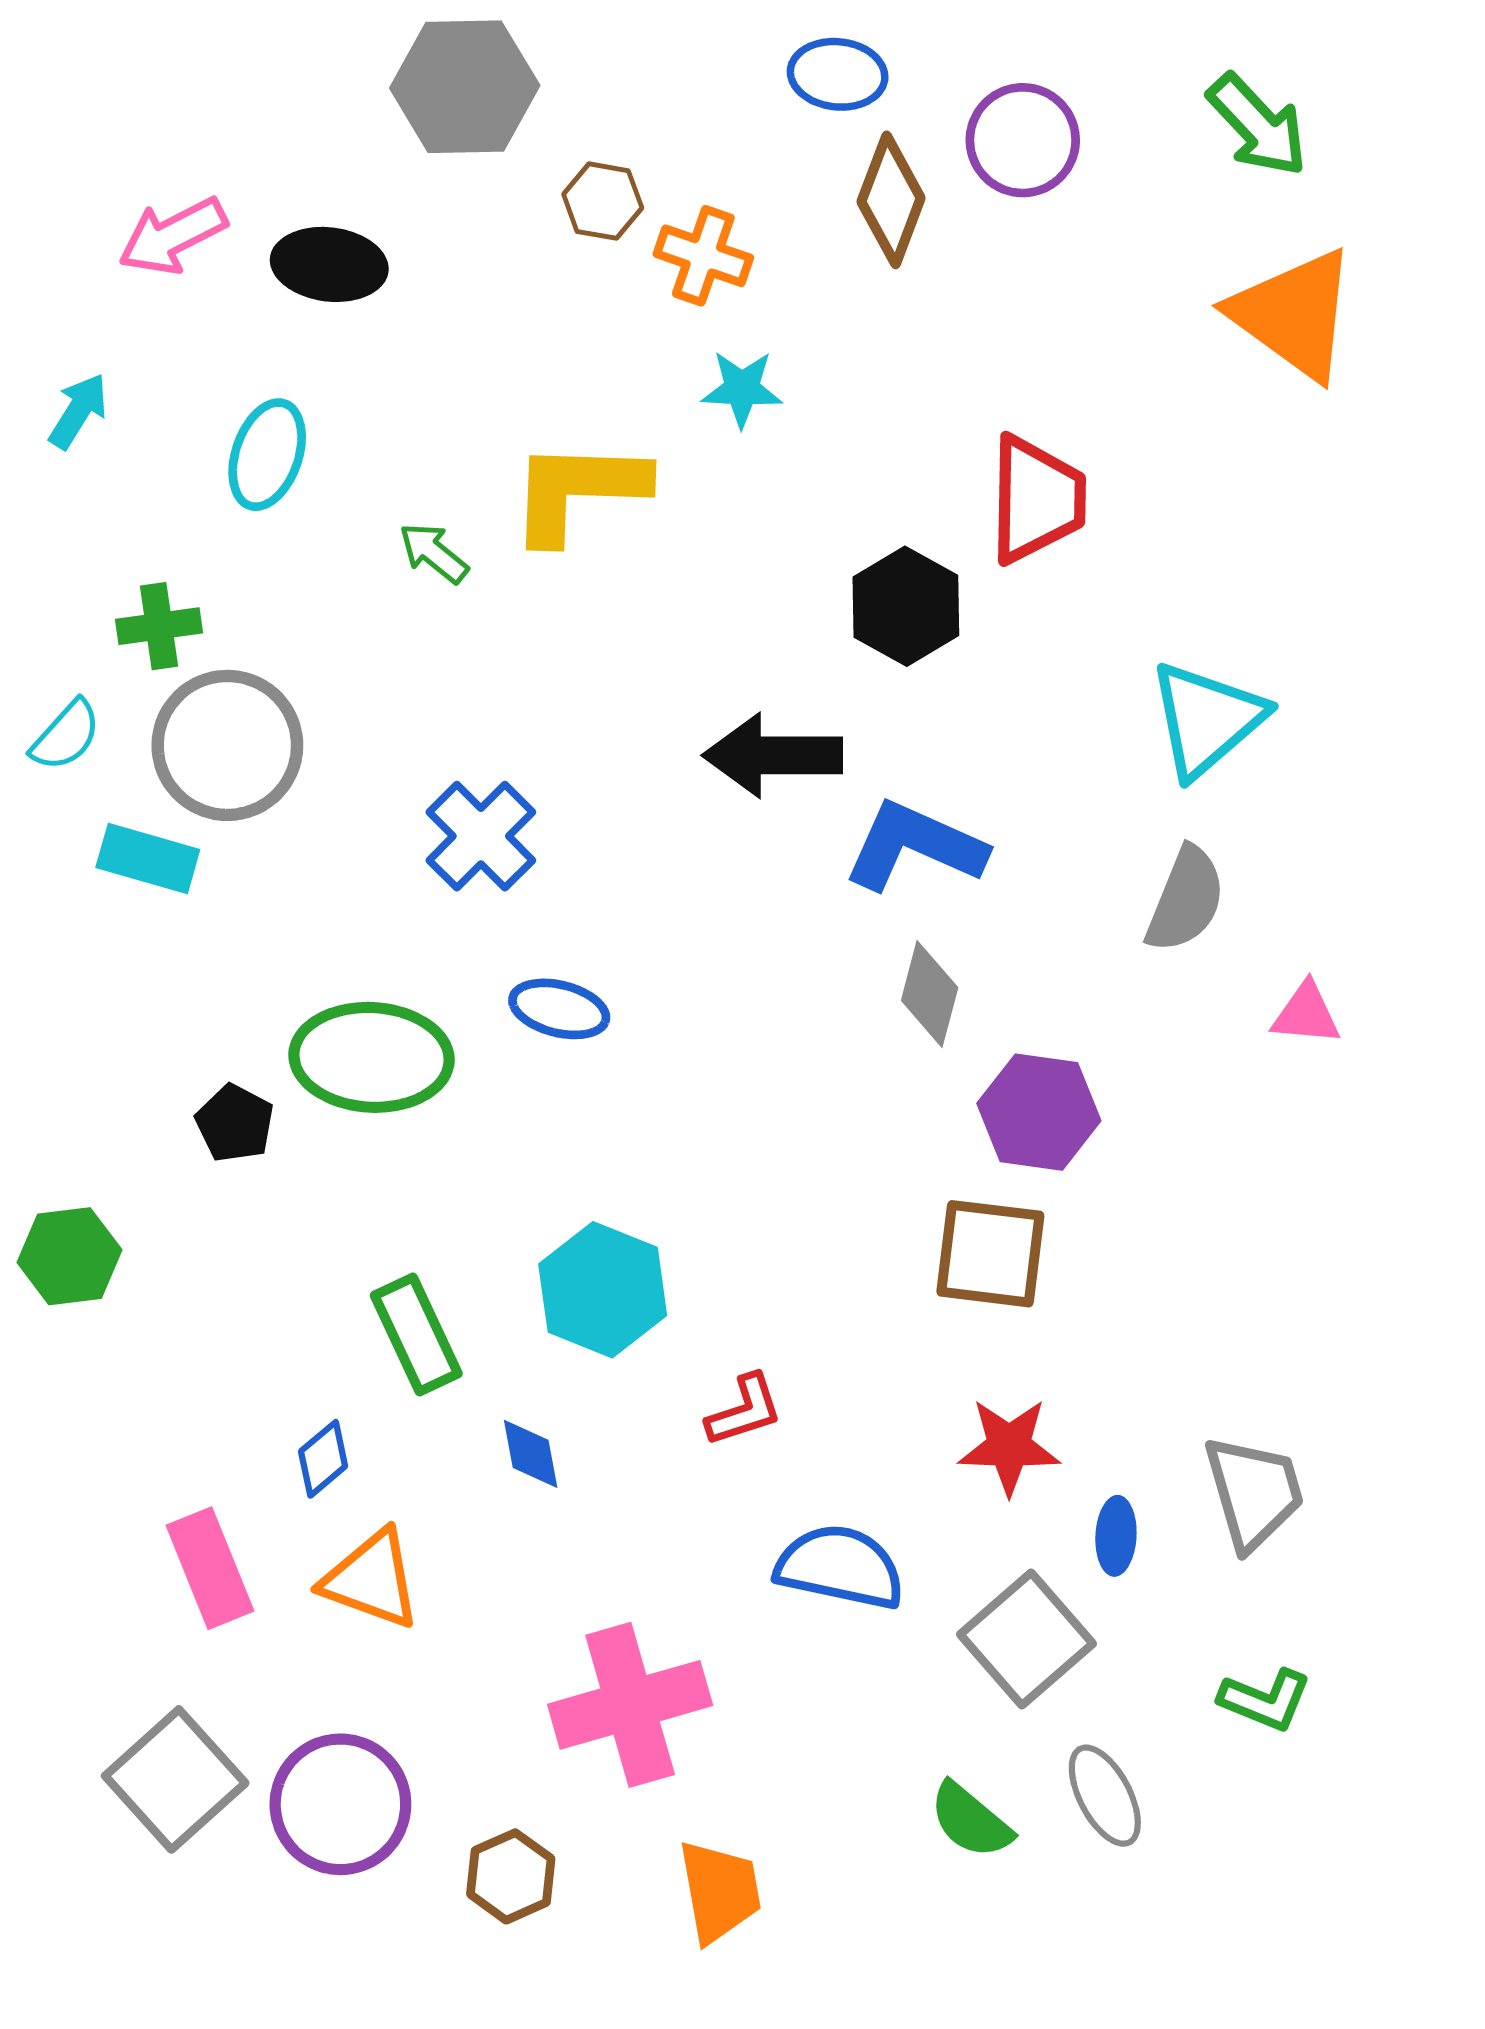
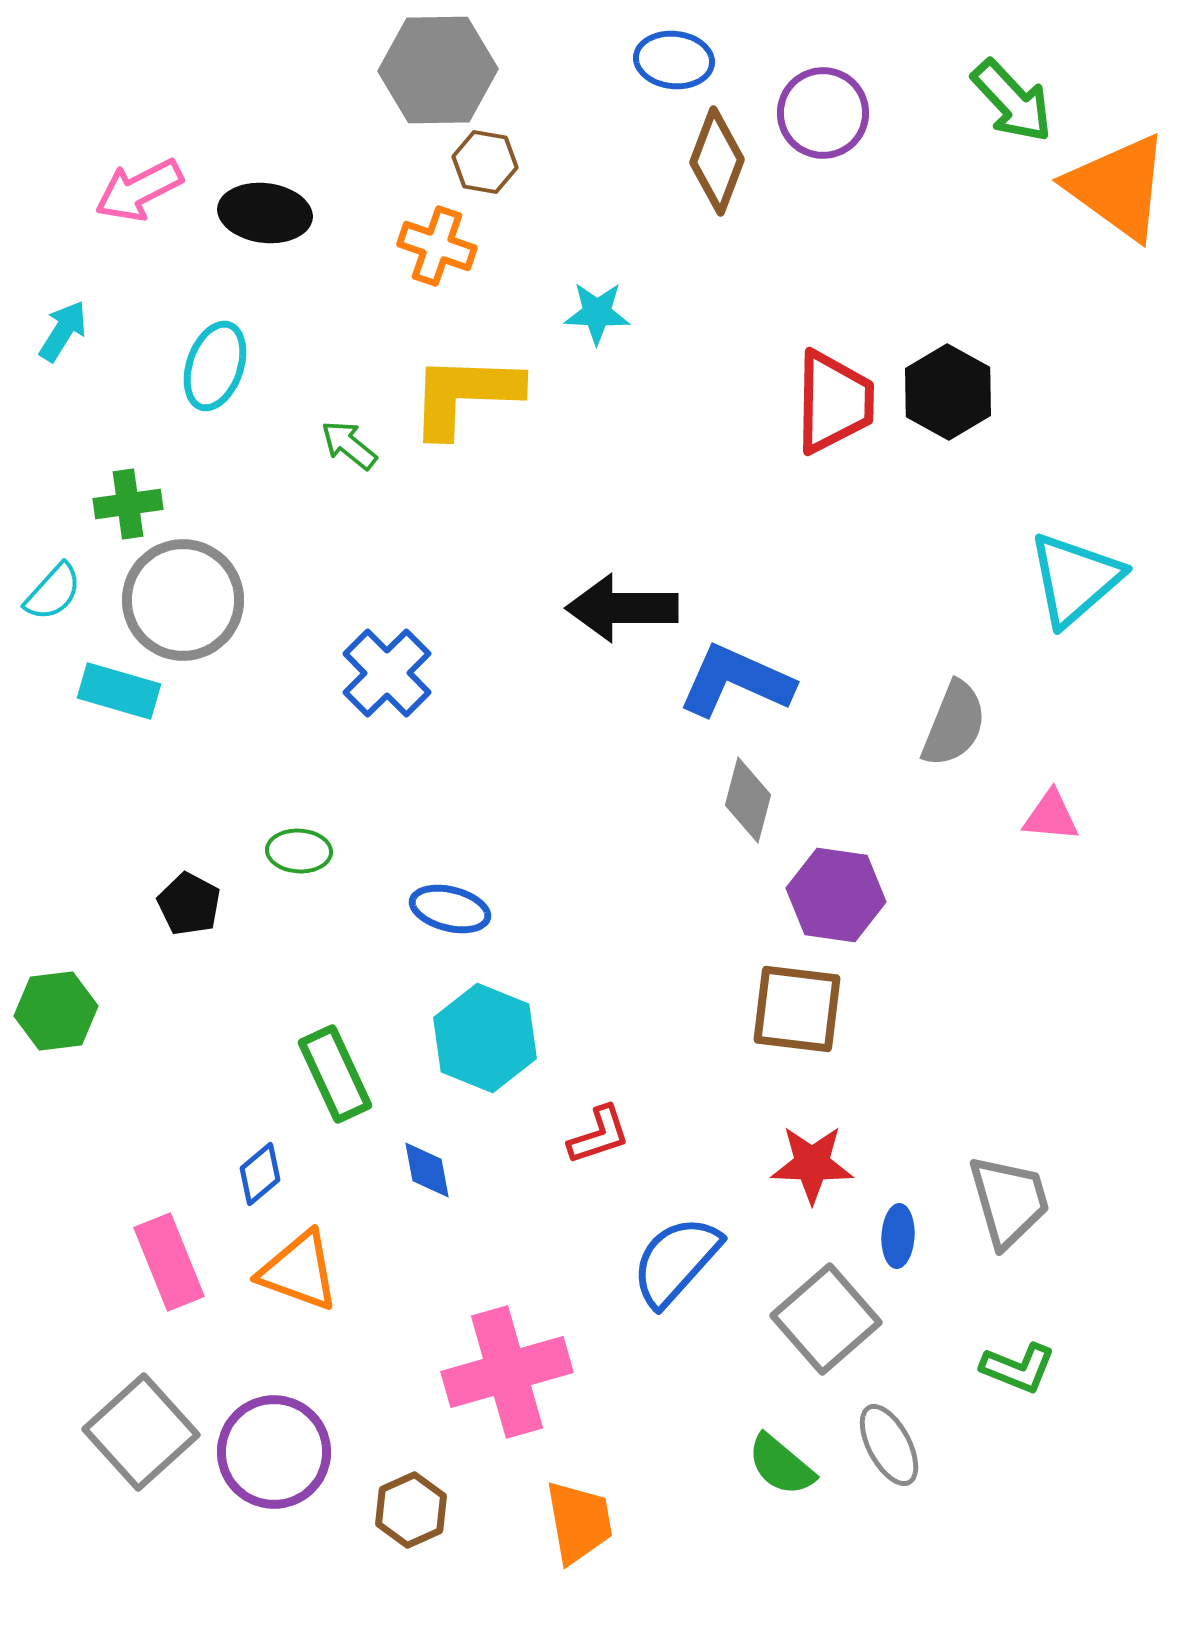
gray hexagon: (465, 87) -> (438, 70), moved
orange cross: (703, 256) -> (437, 246), moved
orange triangle: (1294, 314) -> (1118, 187), moved
black hexagon: (906, 606) -> (948, 392), moved
cyan triangle: (1207, 719) -> (1075, 579), moved
blue ellipse: (559, 1009) -> (450, 909), moved
green ellipse: (372, 1057) -> (299, 851), size x0.5
blue semicircle: (840, 1567) -> (676, 1261), turned -60

